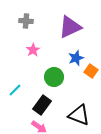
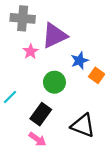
gray cross: (26, 21) -> (23, 18), size x1.5
purple triangle: (70, 27) -> (54, 35), moved

